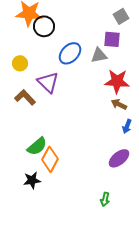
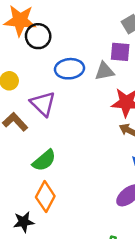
blue ellipse: (70, 53) -> (69, 69), turned 40
green semicircle: (37, 146) -> (44, 160), moved

